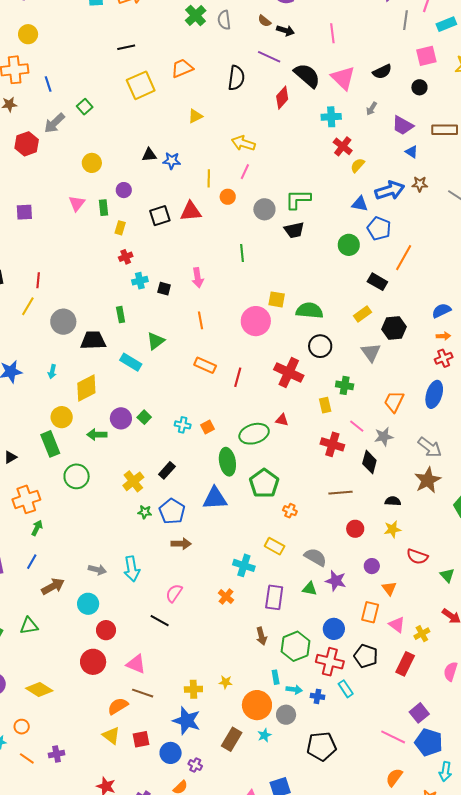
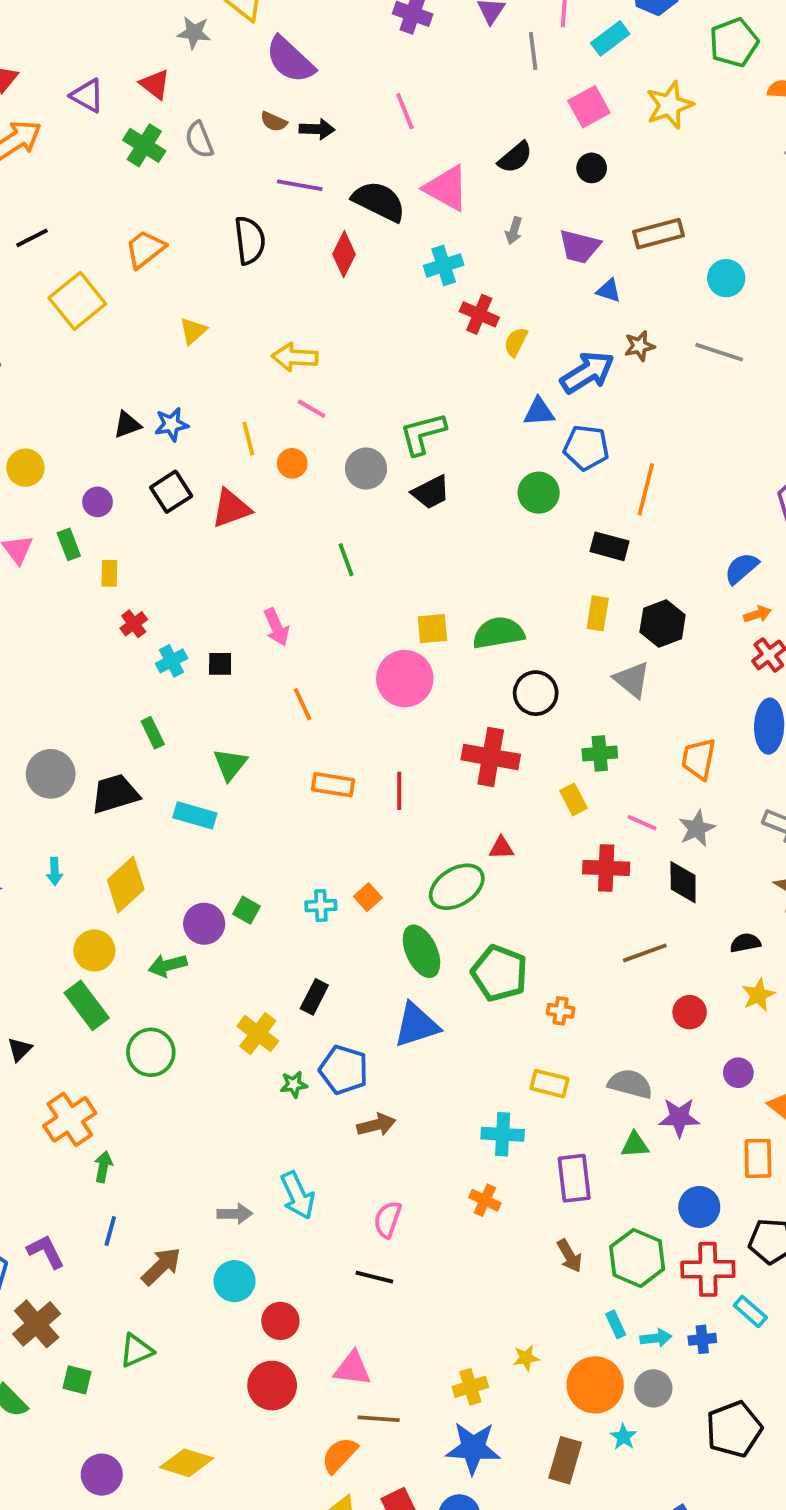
pink line: (245, 172) -> (312, 409), turned -70
black square: (160, 216) -> (171, 492), moved
yellow rectangle: (362, 314) -> (598, 613), turned -30

